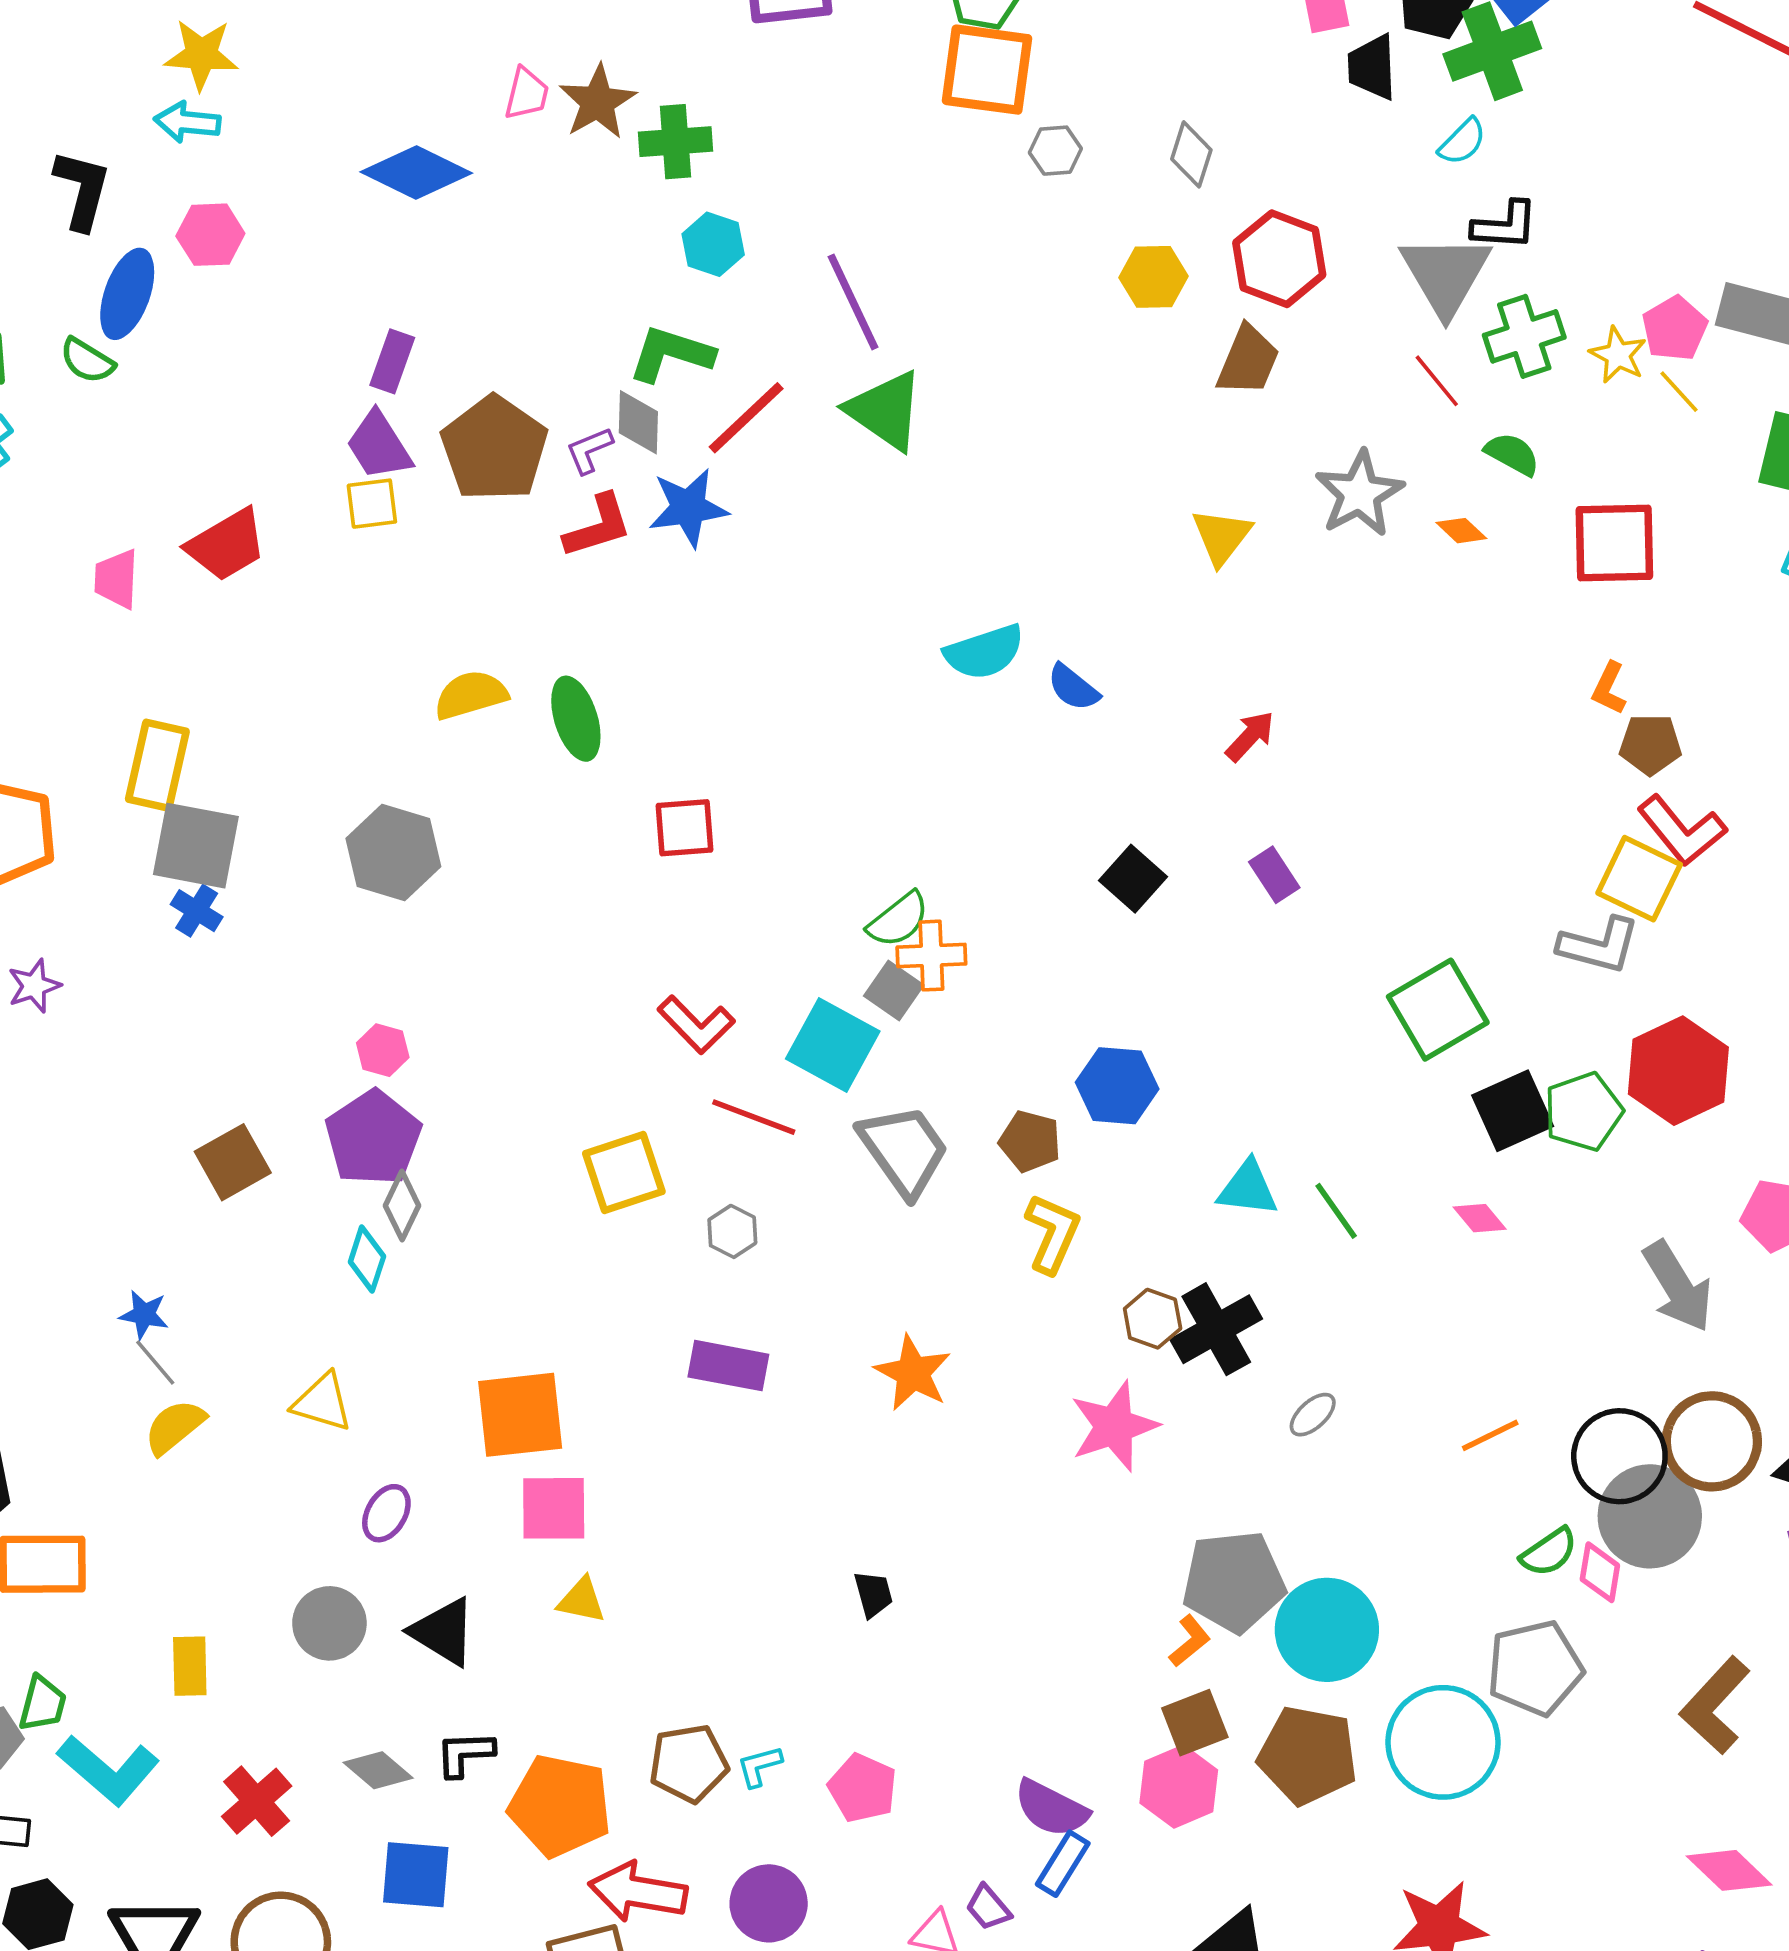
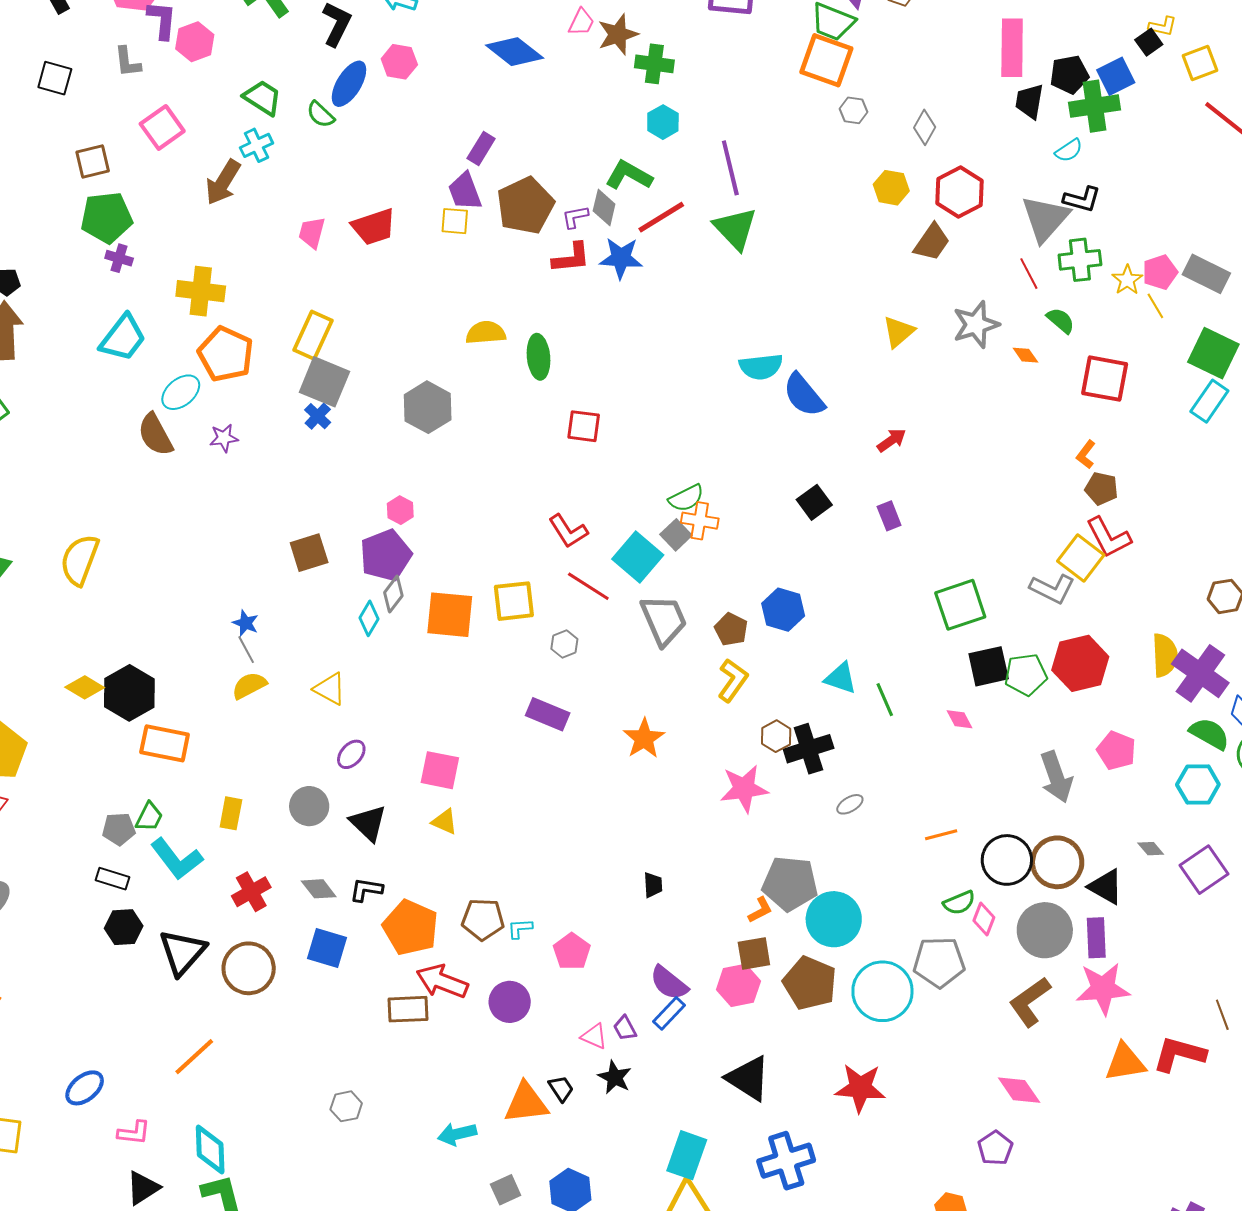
blue semicircle: (1073, 687) -> (804, 395), size x1.6
orange square: (520, 1415) -> (450, 615), moved
gray circle: (1650, 1516) -> (1045, 930), moved
black trapezoid: (873, 1594) -> (653, 885), moved

